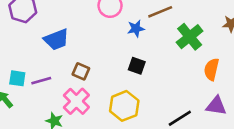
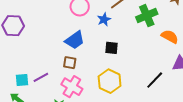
green cross: (190, 37) -> (147, 16), turned 30
blue trapezoid: (56, 40) -> (75, 40), moved
orange semicircle: (211, 69) -> (170, 37), turned 120

